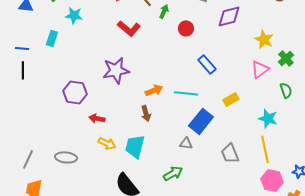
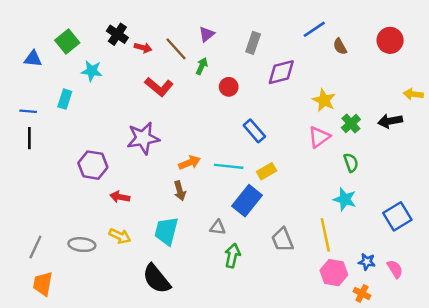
yellow rectangle: (231, 99) -> (267, 171), moved
cyan star: (268, 118) -> (345, 199), moved
yellow arrow: (107, 143) -> (120, 236), moved
gray triangle: (186, 143) -> (218, 227), moved
green arrow: (173, 173) -> (232, 256), moved, turned -48

